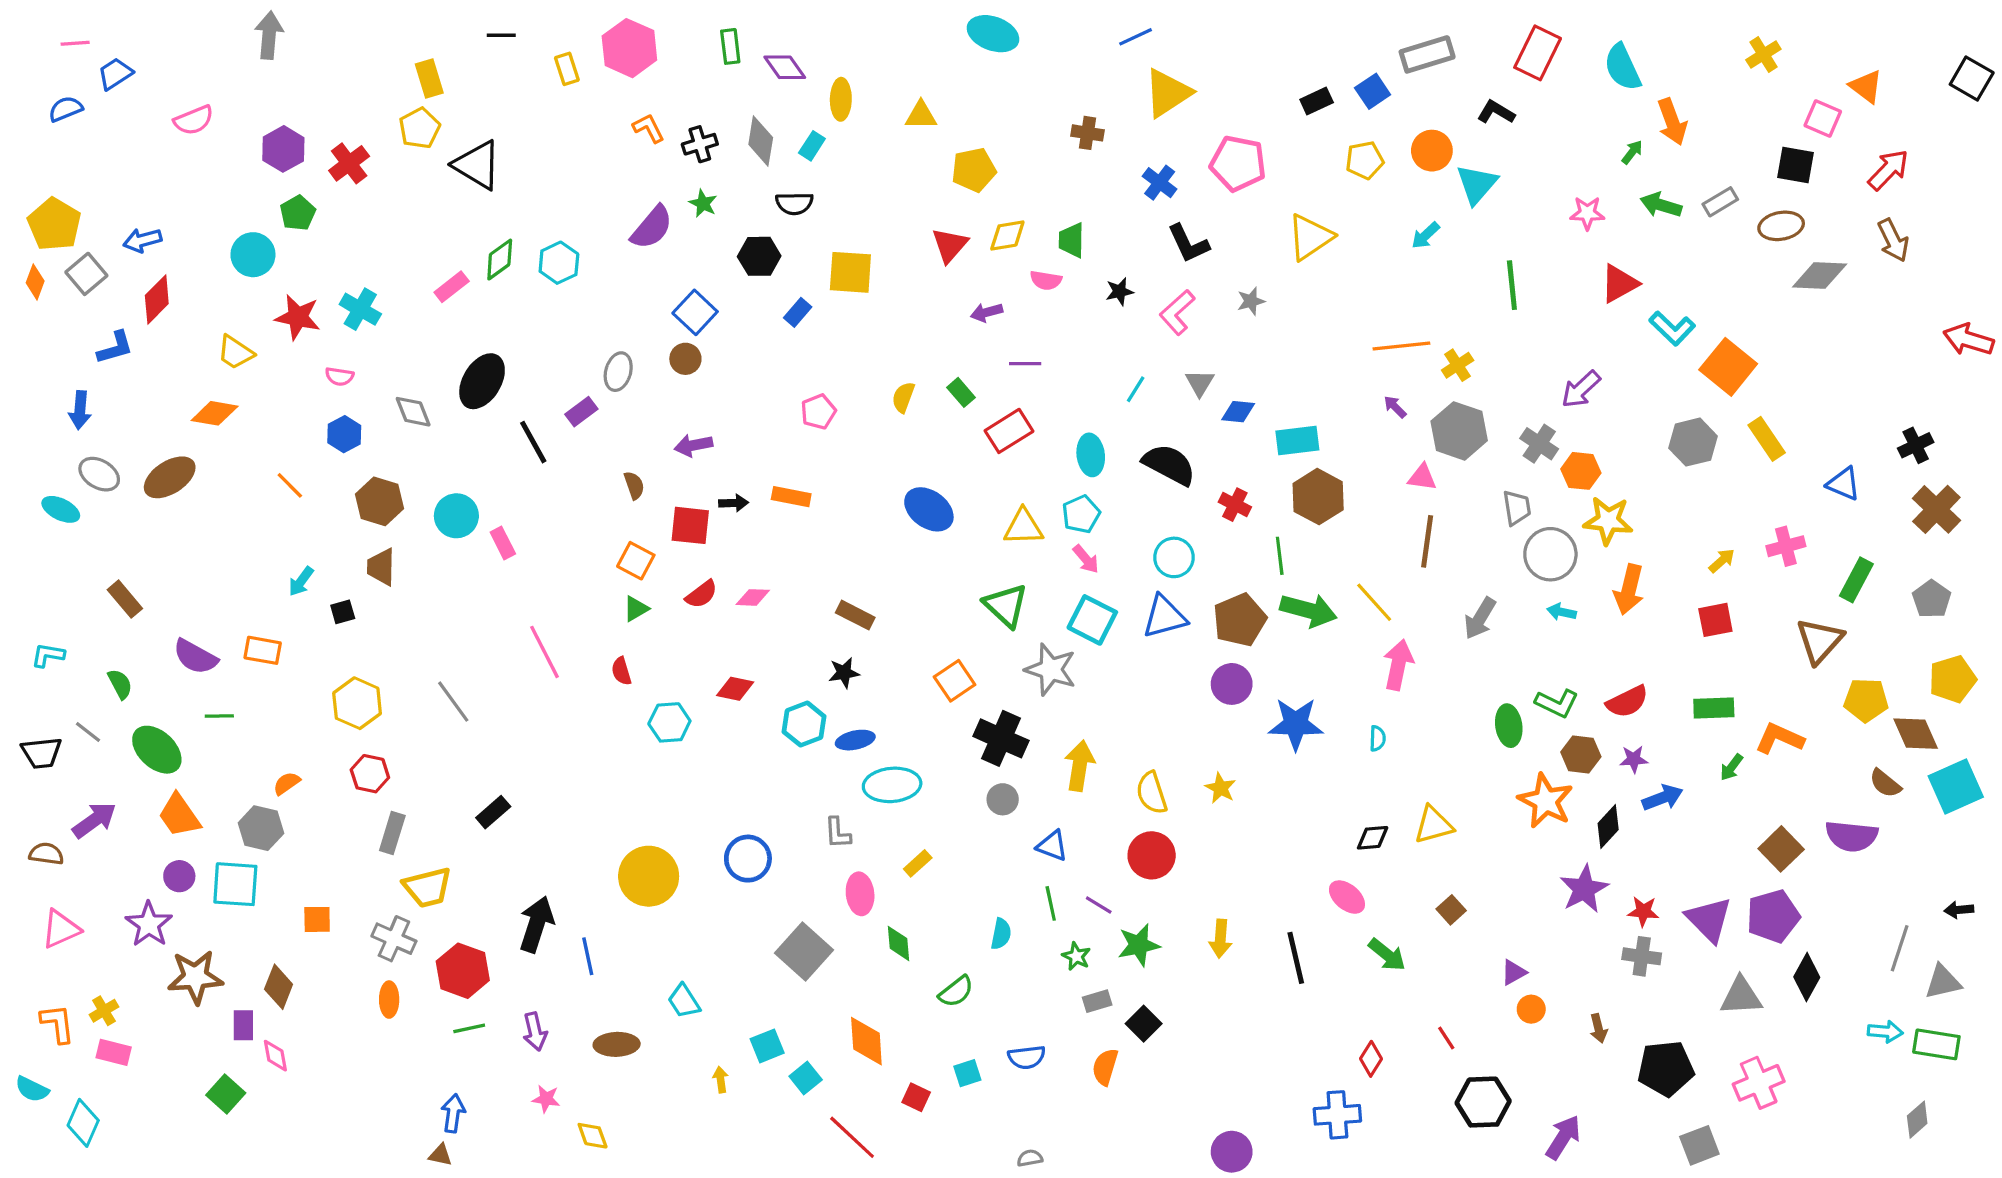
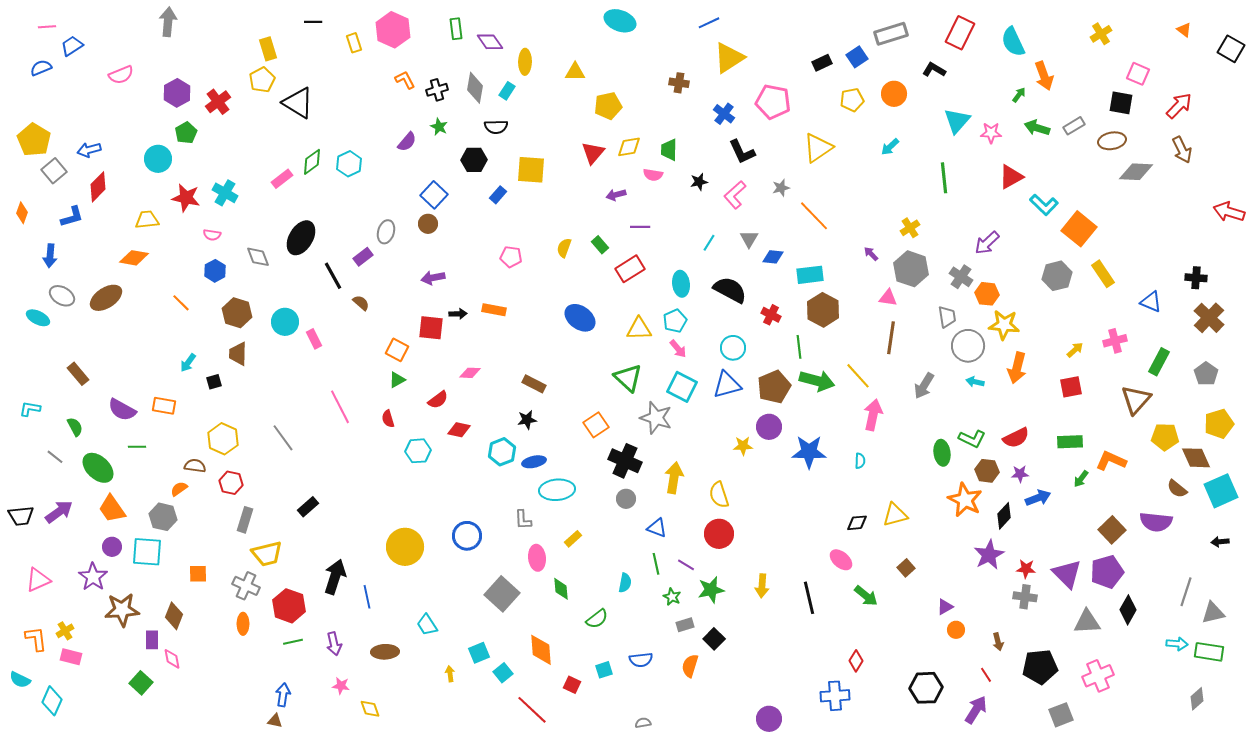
orange triangle: (1866, 86) -> (1184, 30), moved, size x0.7
cyan triangle: (1477, 184) -> (957, 121), moved
purple semicircle: (652, 227) -> (407, 142), size x0.7
orange diamond: (35, 282) -> (22, 213), moved
orange line: (1401, 346) -> (814, 216), moved, turned 52
yellow trapezoid: (235, 352) -> (147, 220), turned 140
pink pentagon: (818, 412) -> (511, 257), turned 30
black cross: (1916, 445) -> (1196, 278), turned 30
brown semicircle: (634, 485) -> (361, 303), moved, turned -30
red semicircle: (701, 594) -> (438, 400), moved
black trapezoid: (42, 753) -> (21, 516), moved
yellow star: (1220, 788) -> (743, 446), moved, turned -30
brown semicircle: (46, 854) -> (195, 466), moved
black arrow: (1959, 910) -> (1220, 542), moved
red line: (1446, 1038) -> (986, 675), moved

